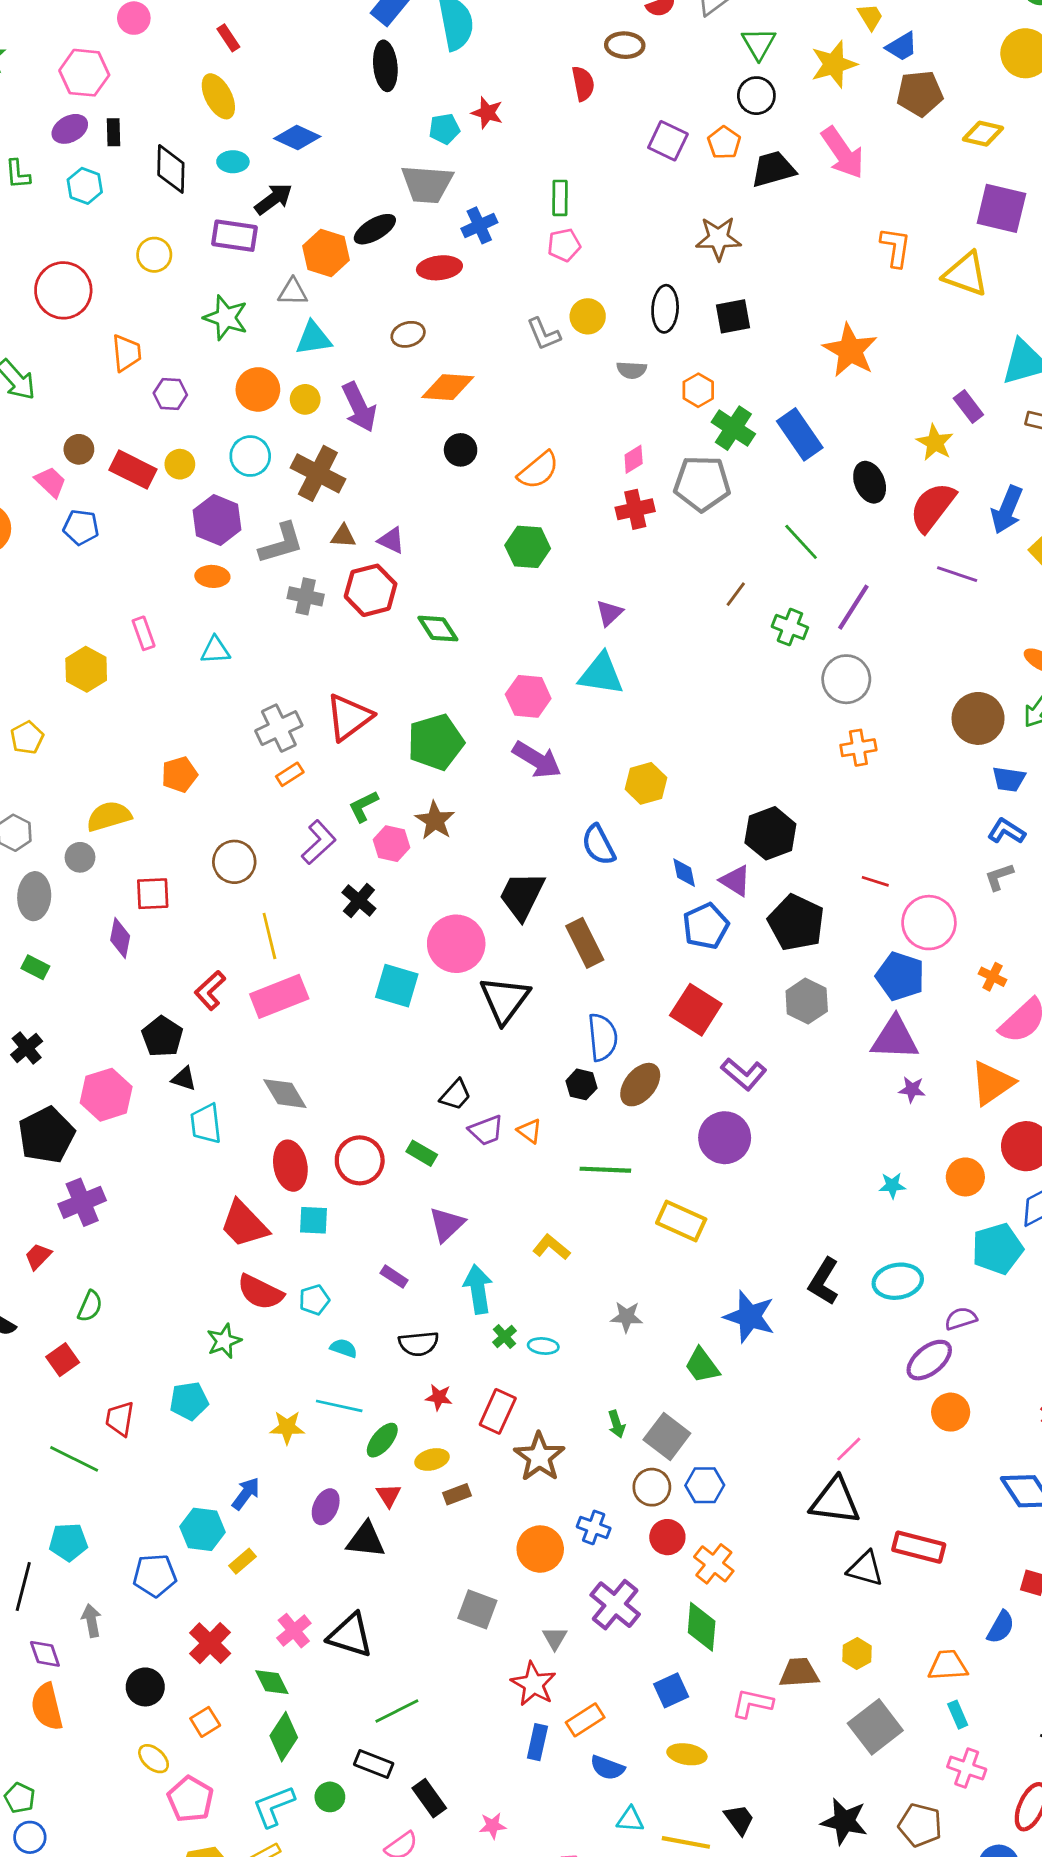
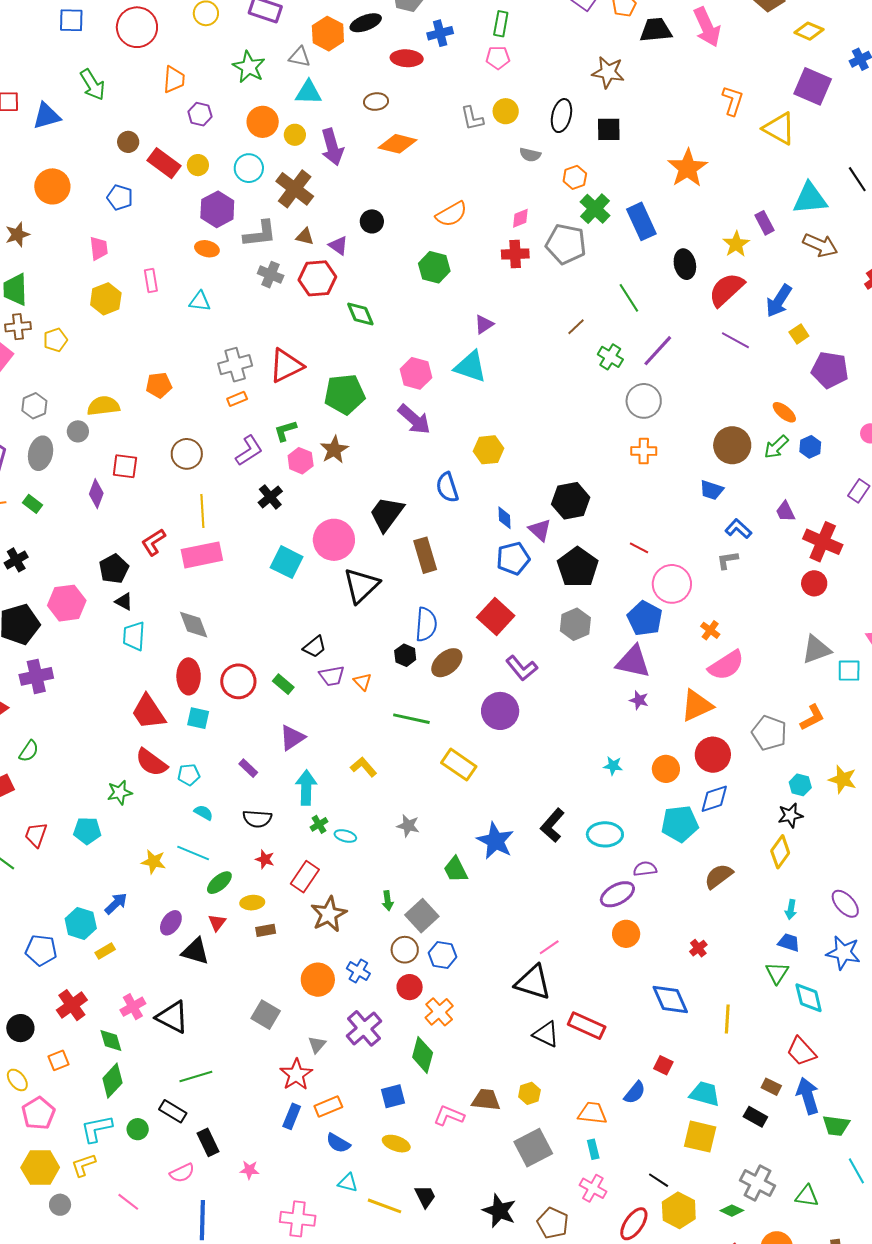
black circle: (461, 450) -> (372, 221), moved
pink trapezoid: (51, 482) -> (99, 248), moved, turned 30
blue trapezoid: (1009, 779) -> (712, 490), moved

